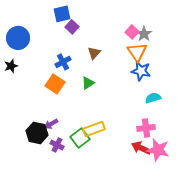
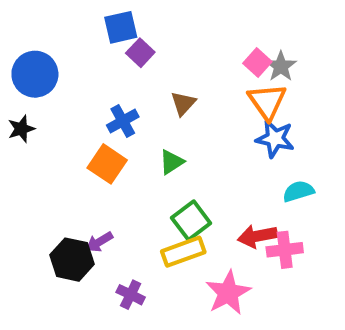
green square: (80, 138) -> (191, 221), moved
purple cross: (57, 145) -> (131, 295), moved
red arrow: (141, 148) -> (257, 236), moved, turned -36
pink star: (158, 150) -> (228, 293), moved, turned 30

